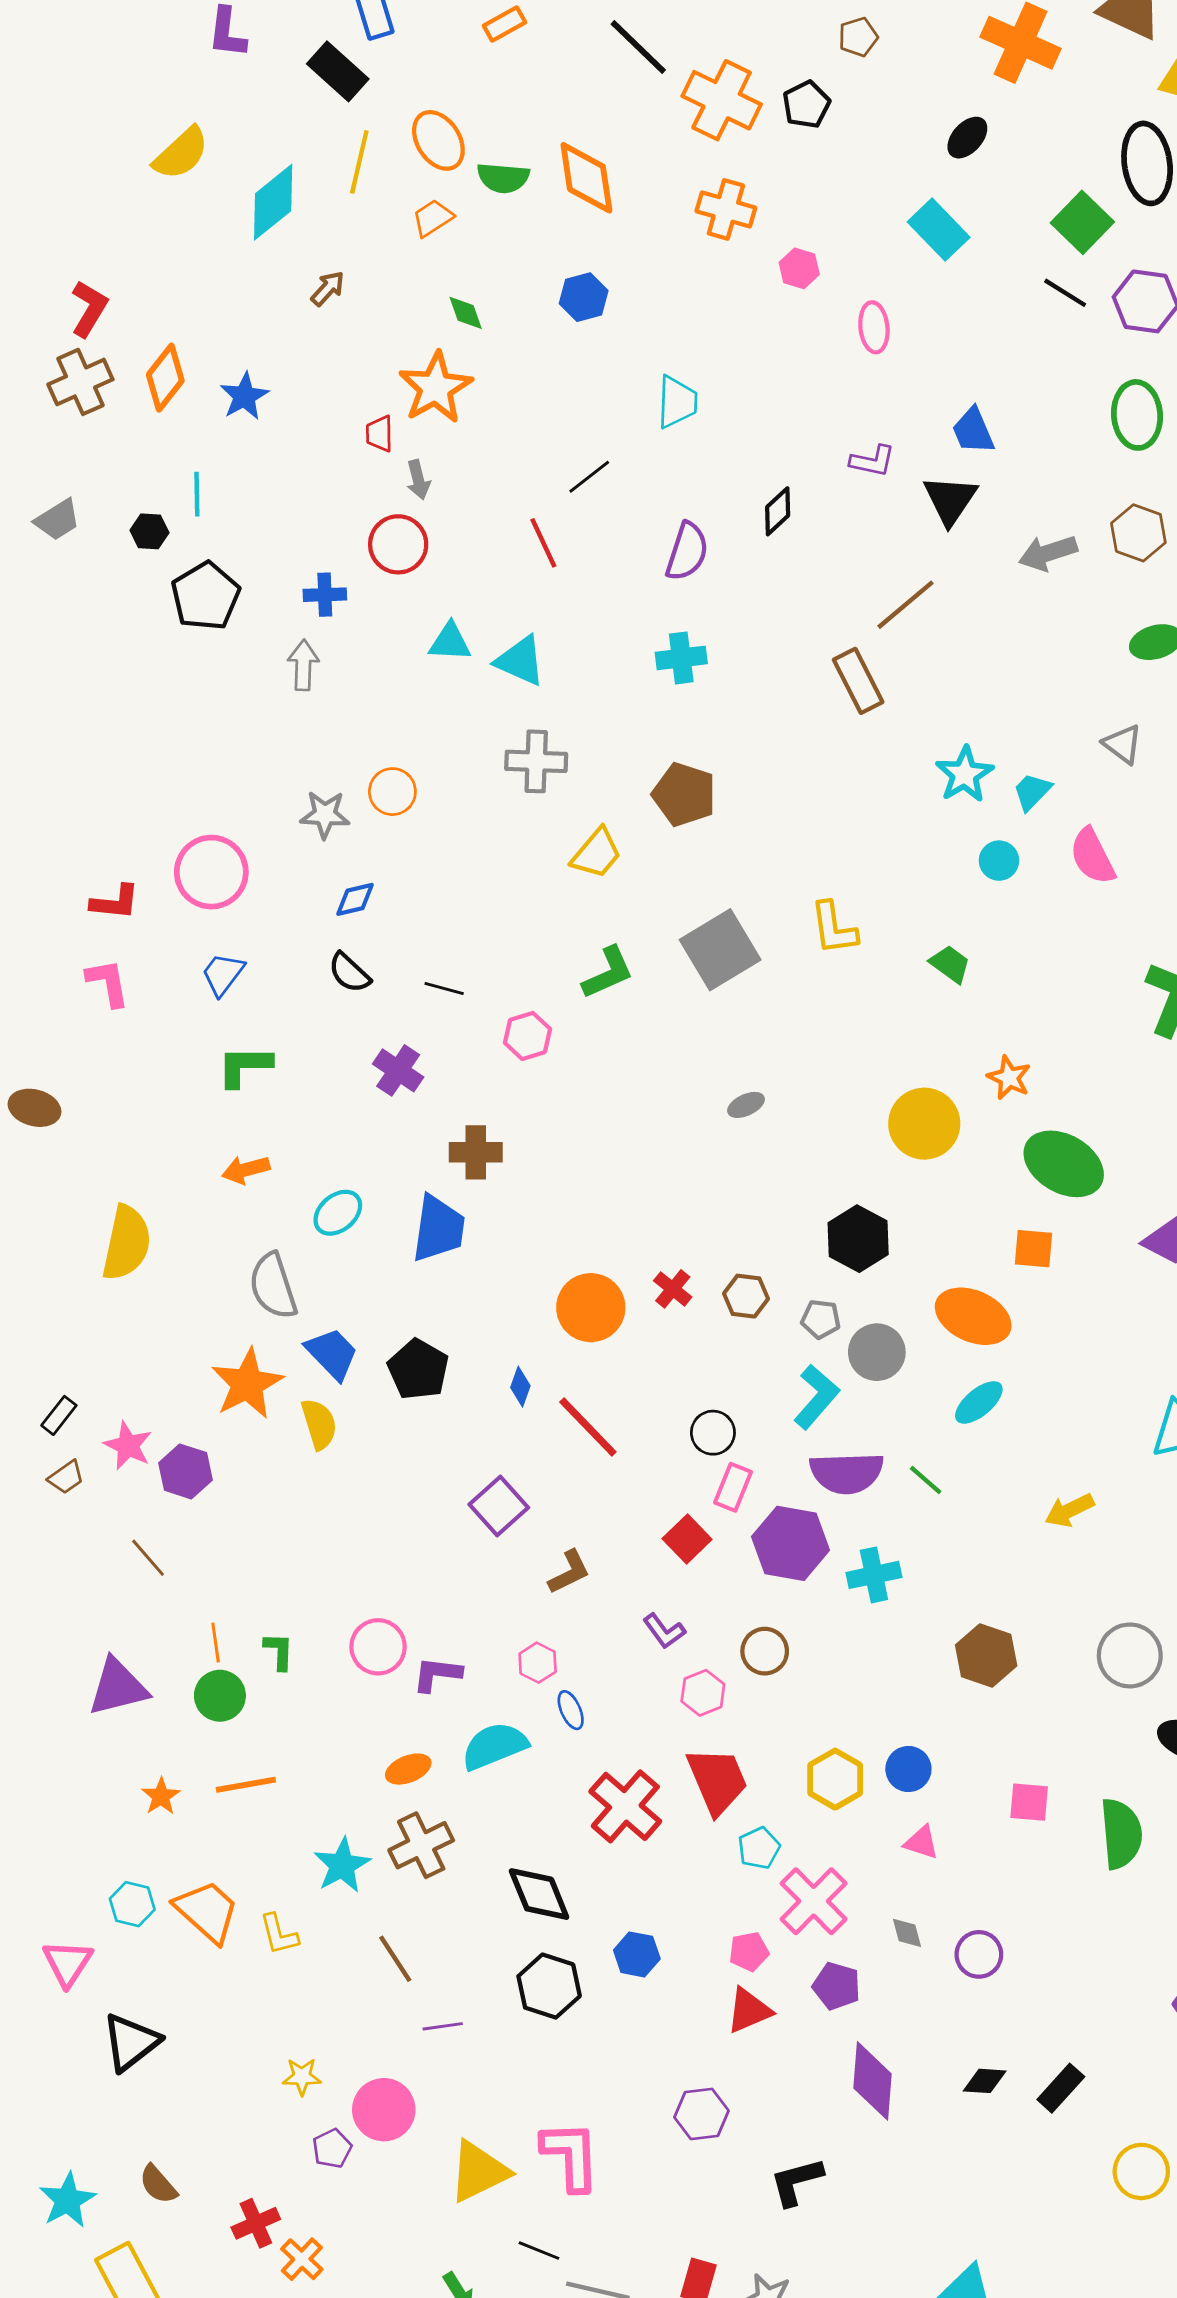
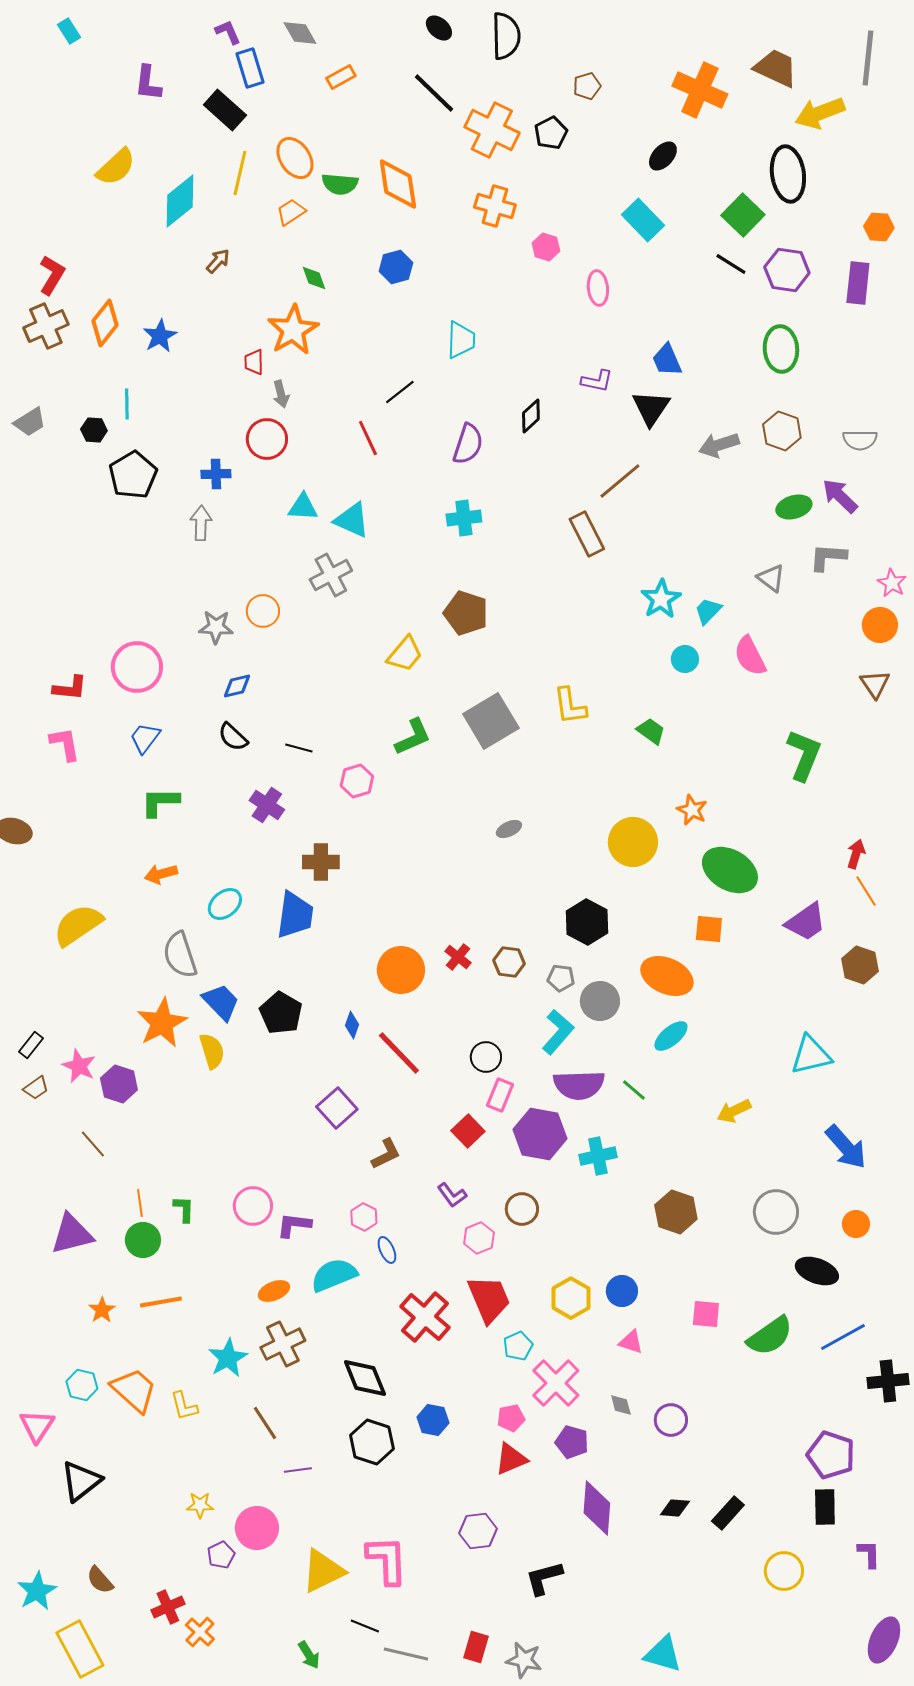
gray cross: (536, 761) -> (331, 575), moved, turned -30
yellow semicircle: (126, 1243) -> (78, 925), turned -136
green semicircle: (1121, 1834) -> (770, 1336), turned 60

